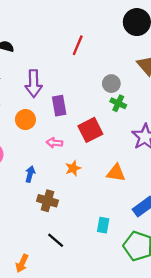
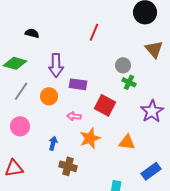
purple rectangle: (59, 106) -> (78, 84), turned -72
red square: (90, 130) -> (105, 105), turned -35
orange star: (73, 168) -> (90, 138), size x1.5

